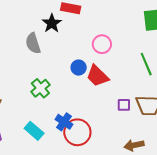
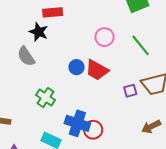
pink circle: (102, 44) -> (105, 37), moved
blue cross: (64, 122) -> (77, 123), size x1.4
red circle: (77, 132) -> (93, 130), size x0.7

